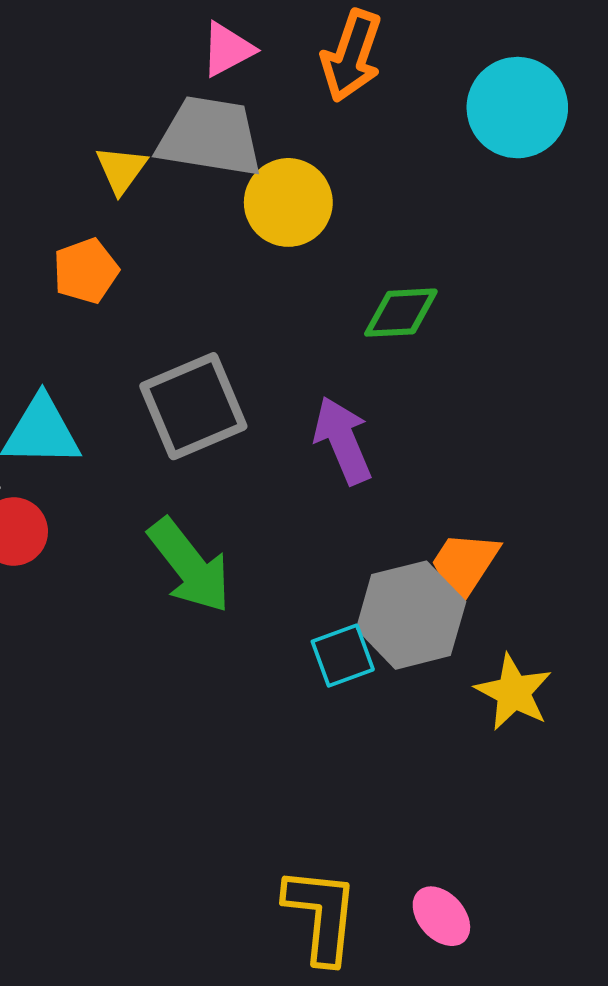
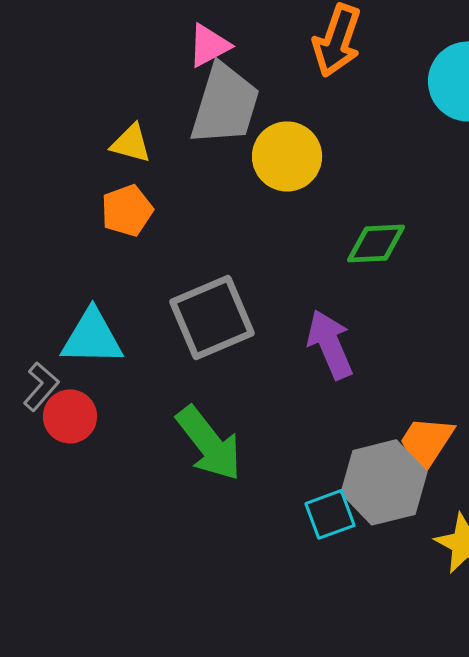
pink triangle: (228, 49) -> (209, 45), moved
gray trapezoid: (210, 137) -> (225, 104), turned 98
yellow triangle: (121, 170) -> (131, 143), moved, turned -51

